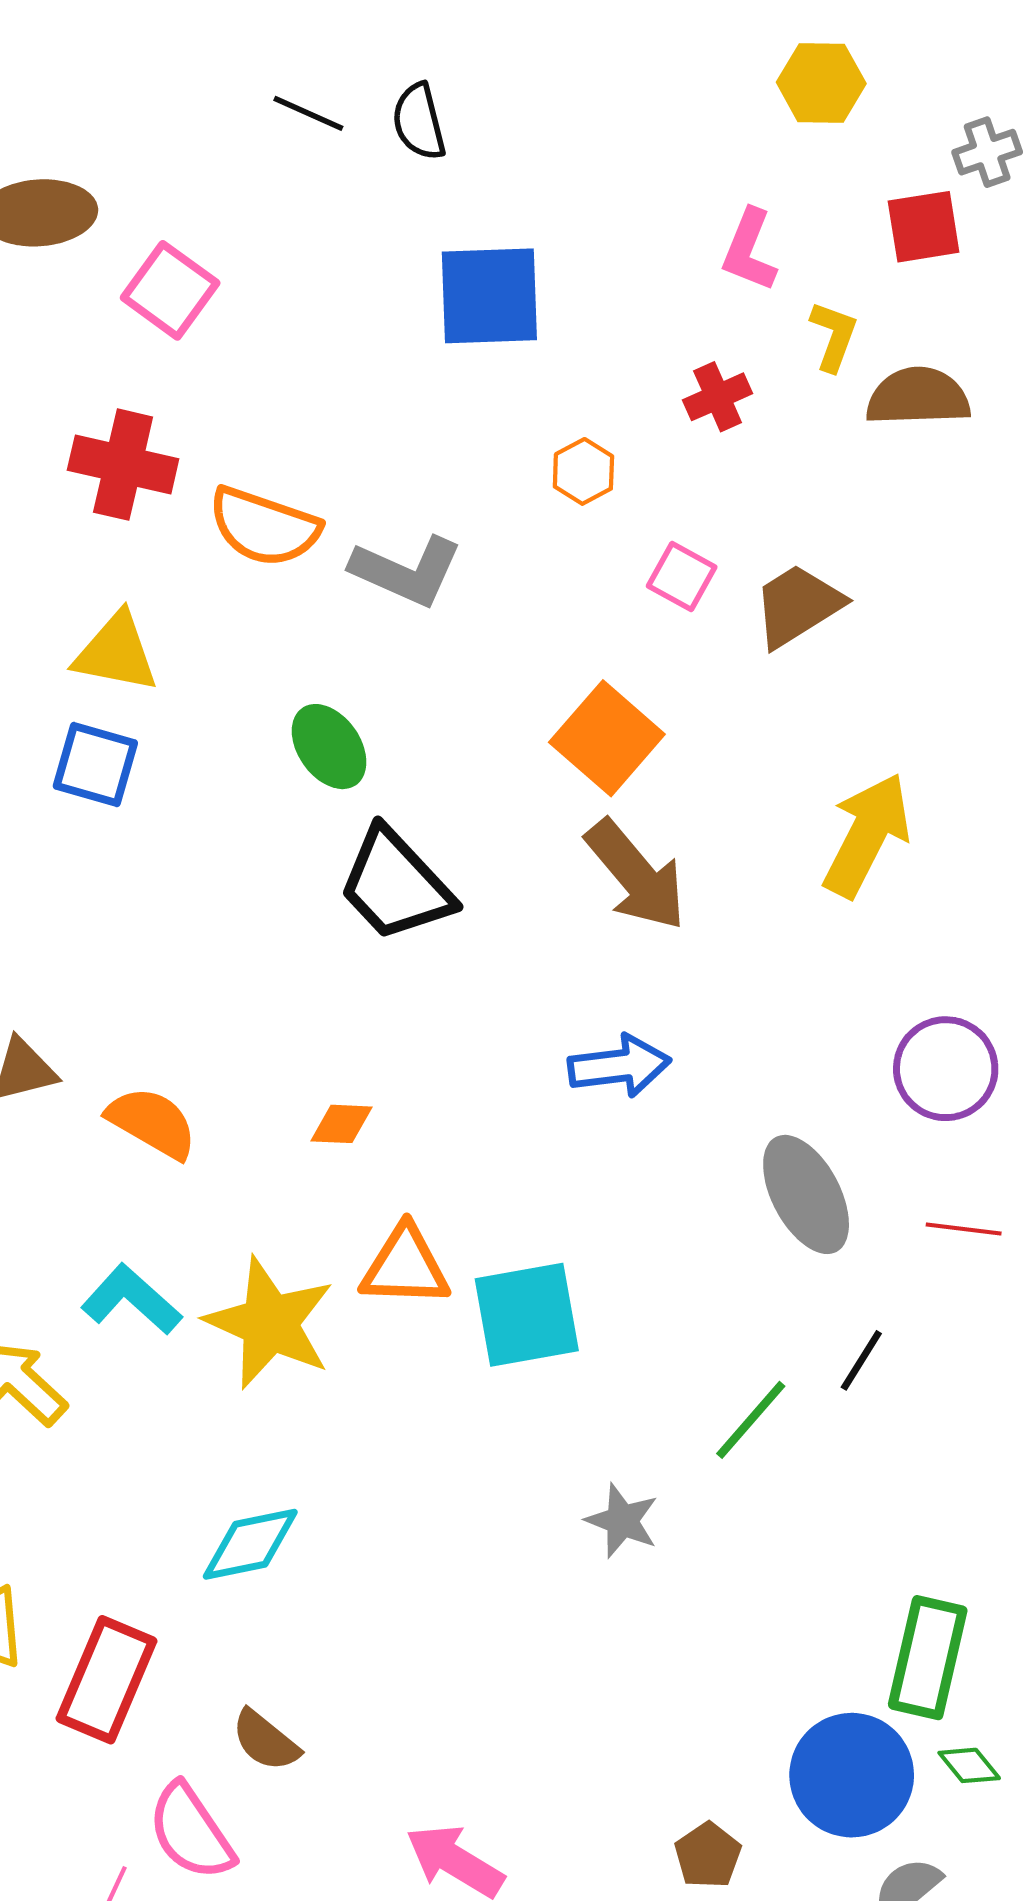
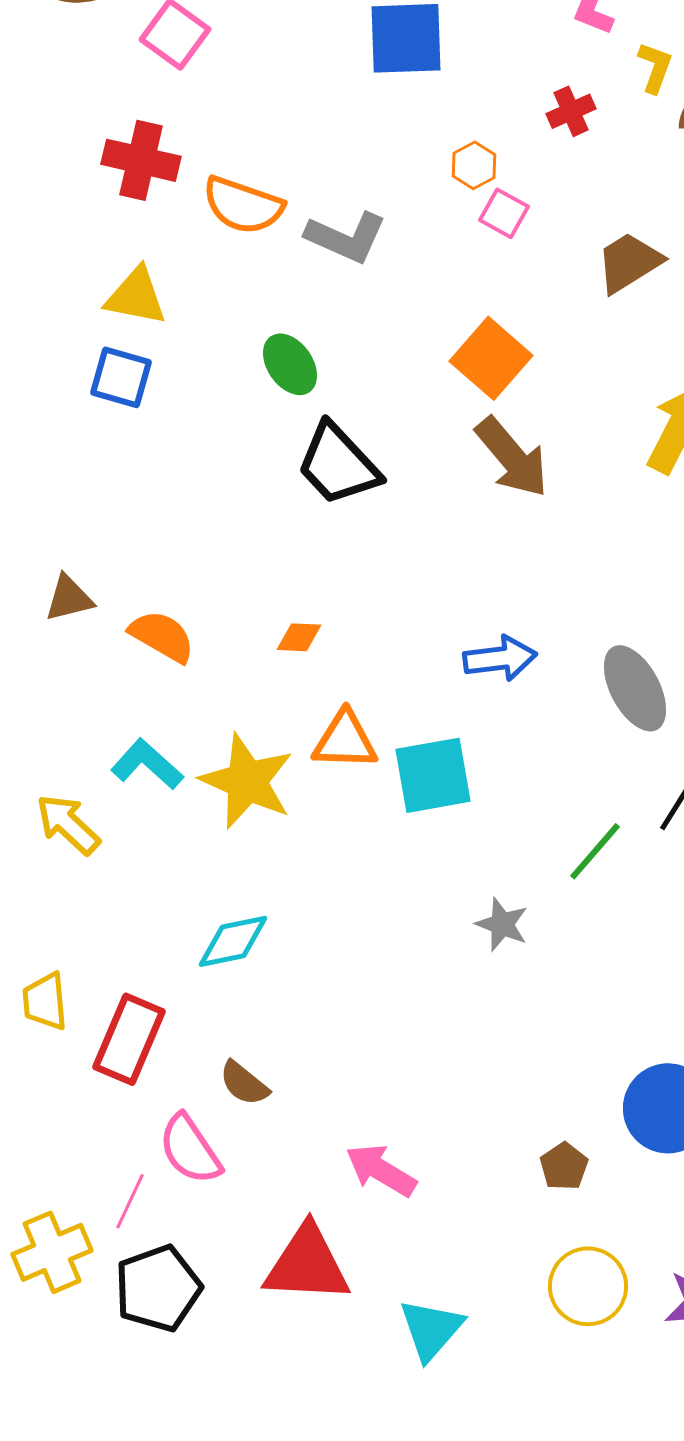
pink square: (682, 577) -> (504, 213), moved
blue arrow: (619, 1066) -> (500, 658), moved

